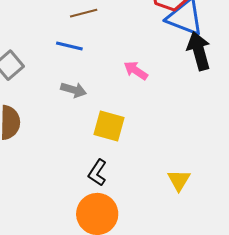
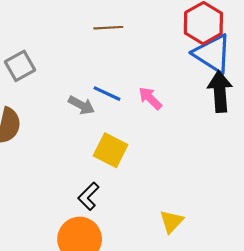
blue line: (69, 46) -> (107, 94), moved

